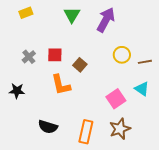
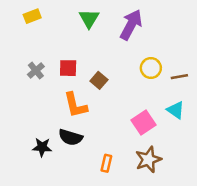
black star: (17, 91) -> (42, 147), moved
black semicircle: (48, 127) -> (70, 137), moved
orange rectangle: (86, 132) -> (106, 163), size x0.6

